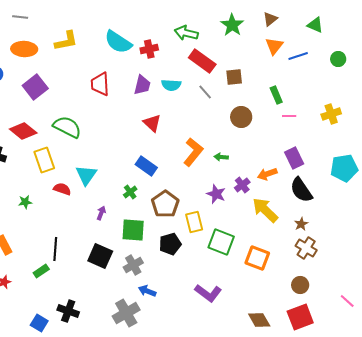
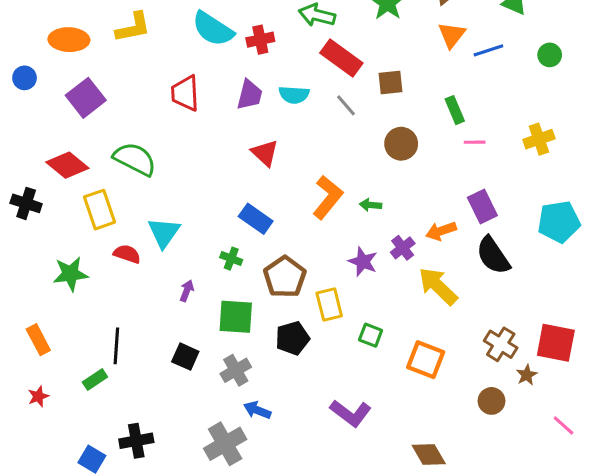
green cross: (130, 192) -> (231, 259), turned -32
green star: (25, 202) -> (70, 274), size x1.6
brown star: (301, 224) -> (527, 375), moved
green square: (221, 242) -> (371, 335), size x0.6
black square: (100, 256) -> (185, 357), size x0.7
black cross: (68, 311) -> (136, 441), turned -30
red square: (300, 317) -> (556, 343), moved, turned 32

